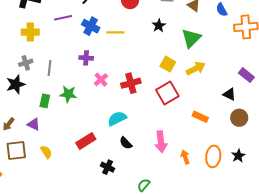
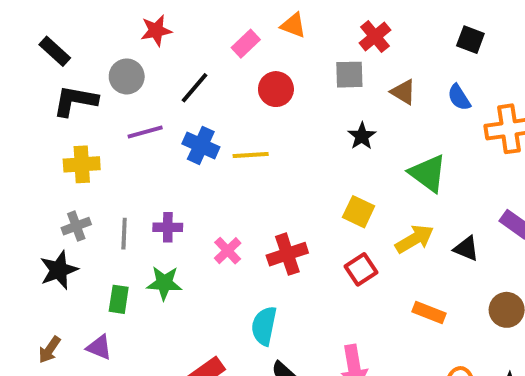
black star: (159, 26) -> (362, 136), moved
green triangle: (191, 38) -> (428, 173), moved, turned -35
purple cross: (86, 58) -> (168, 227), moved
yellow arrow: (196, 68) -> (415, 239), moved
red square: (167, 93) -> (361, 269), size x0.7
black triangle: (229, 94) -> (466, 249), moved
cyan semicircle: (117, 119) -> (264, 326), turned -48

